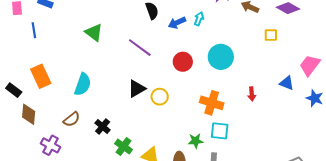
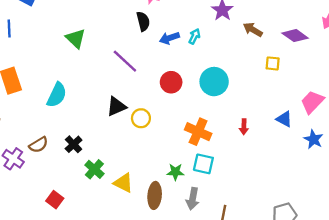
brown semicircle: (72, 119) -> (39, 145), moved

